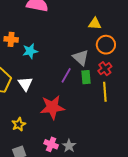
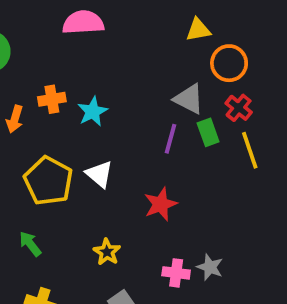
red star: (52, 107) -> (161, 204), size x0.7

